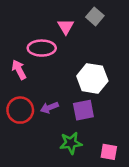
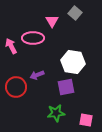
pink arrow: (19, 70) -> (11, 46), moved
purple arrow: (49, 108) -> (37, 75), moved

